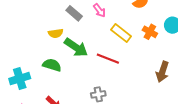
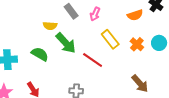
pink arrow: (99, 11) -> (95, 14), turned 48
brown arrow: (162, 72) -> (140, 84), turned -72

